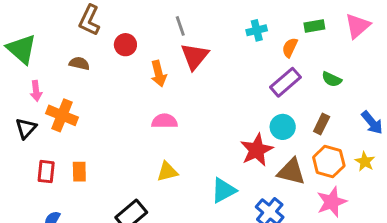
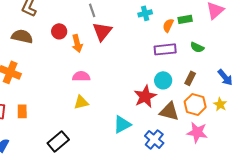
green rectangle: (314, 26) -> (185, 19), moved
red circle: (125, 45) -> (59, 31), moved
brown semicircle: (79, 63) -> (22, 36), size x1.5
purple rectangle: (286, 82) -> (165, 49), turned 35
yellow triangle: (167, 172) -> (81, 102), moved
pink star: (332, 202) -> (197, 132), turned 30

